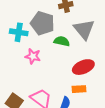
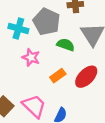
red ellipse: (83, 67) -> (86, 77), turned -30
orange rectangle: (79, 89) -> (58, 76), moved, turned -40

